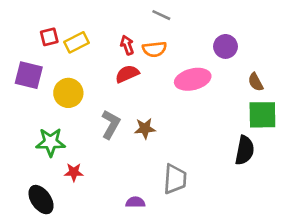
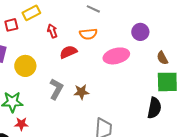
yellow rectangle: (77, 42) -> (31, 13), moved
red arrow: (127, 45) -> (52, 31), moved
red star: (74, 172) -> (21, 124), moved

